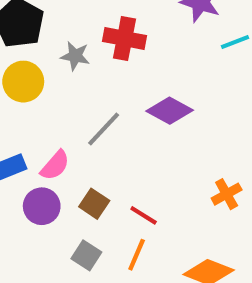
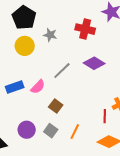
red cross: (125, 38) -> (85, 29), moved
purple circle: (42, 206) -> (27, 130), moved
red line: (144, 215) -> (105, 116), moved, turned 56

